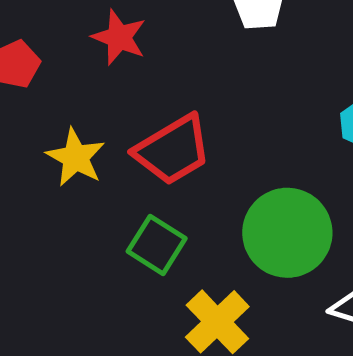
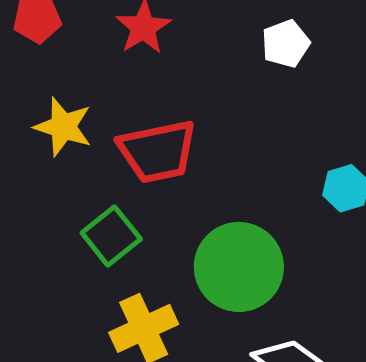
yellow star: (76, 157) -> (63, 127), turned -30

